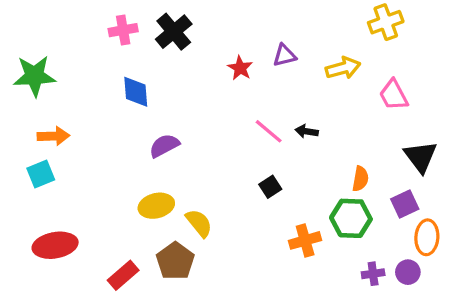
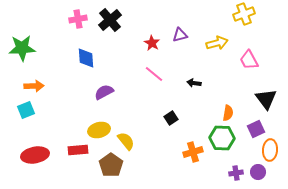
pink line: (269, 131) -> (154, 74), moved
red rectangle: (123, 275) -> (78, 150), moved, turned 36

